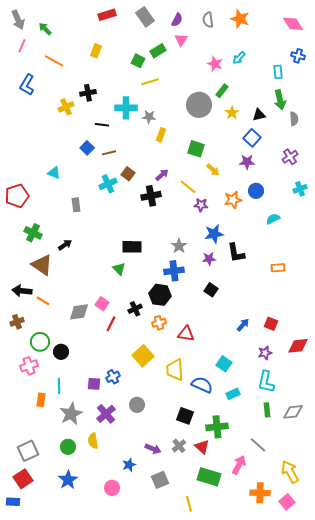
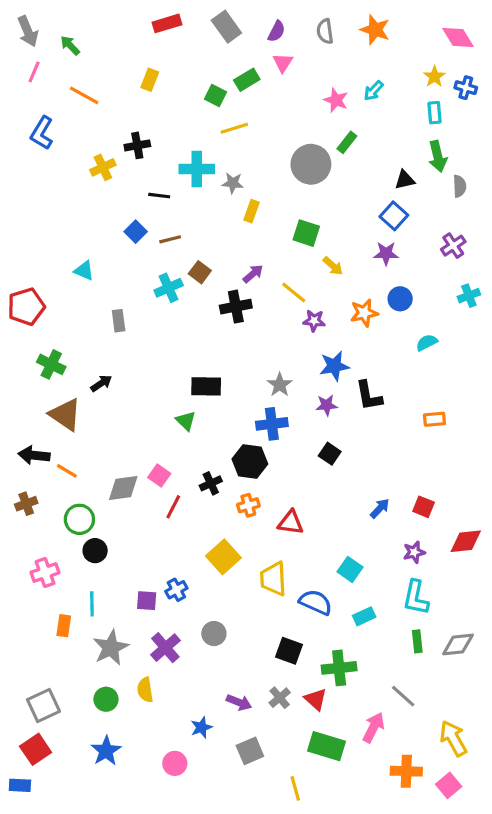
yellow star: (232, 113) -> (434, 77), moved
green circle: (40, 342) -> (79, 519), moved

